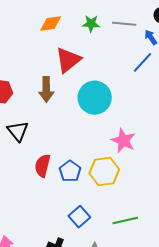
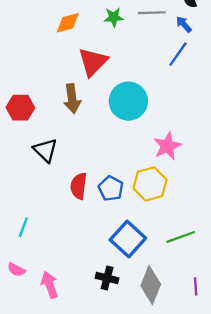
pink star: (123, 141) -> (167, 146), turned 30
blue square: (79, 217) -> (128, 239), size x1.4

